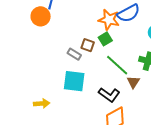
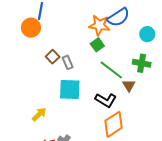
brown square: (88, 45) -> (53, 57), moved, turned 32
gray rectangle: (74, 54) -> (68, 62), turned 40
yellow arrow: (42, 104) -> (39, 114), turned -35

